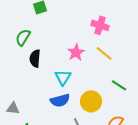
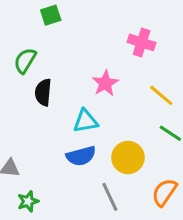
yellow line: (104, 53) -> (161, 95), moved
cyan triangle: (63, 77) -> (86, 121), turned 48

